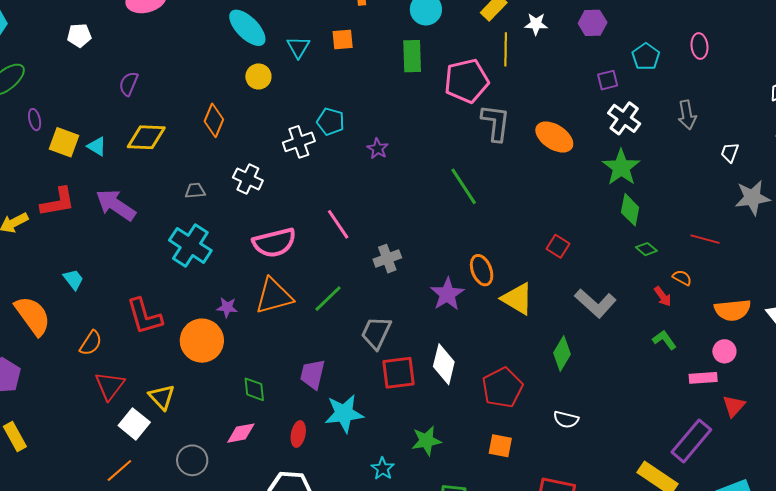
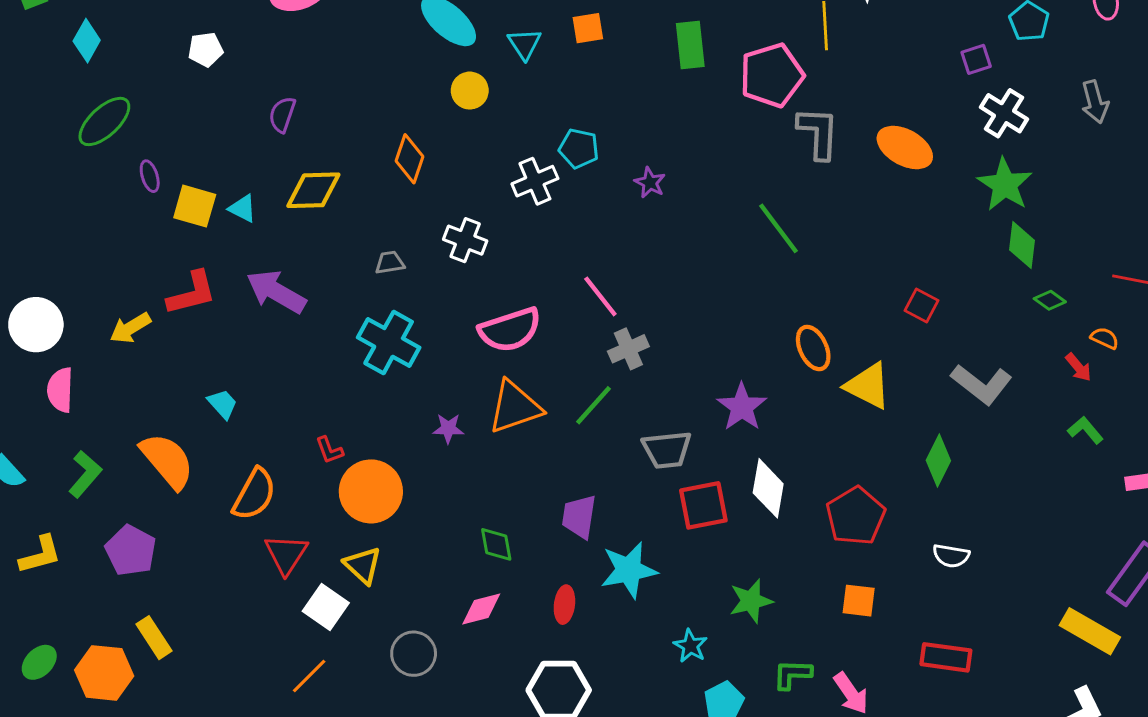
gray cross: (387, 259) -> (628, 349), moved
purple star: (447, 294) -> (742, 407), moved
red L-shape: (144, 316) -> (329, 450), size x0.5
gray trapezoid: (376, 333) -> (667, 450), turned -117
orange circle: (202, 341) -> (371, 491), moved
orange semicircle: (91, 343) -> (254, 494), size x1.4

